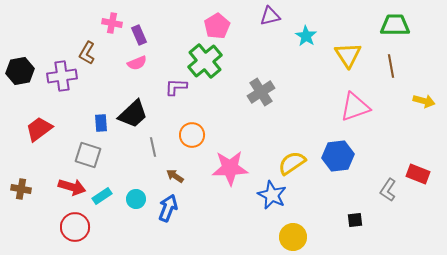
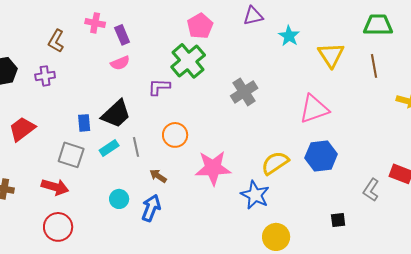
brown L-shape: (87, 53) -> (56, 41), moved
purple cross: (62, 76) -> (45, 76), size x0.7
pink triangle: (355, 107) -> (314, 109), moved
cyan rectangle: (102, 196) -> (109, 148), moved

